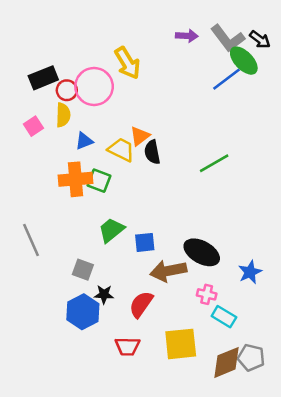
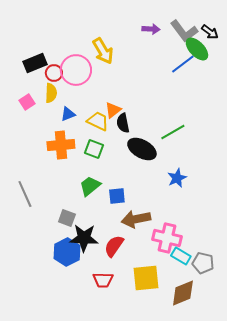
green square: (99, 181) -> (94, 149), moved
black ellipse: (202, 252) -> (142, 149), moved
blue star: (250, 272) -> (177, 178), moved
black star: (104, 294) -> (84, 238), size x1.8
pink cross: (207, 294) -> (167, 238), size x1.8
gray pentagon: (251, 358) -> (203, 263), moved

